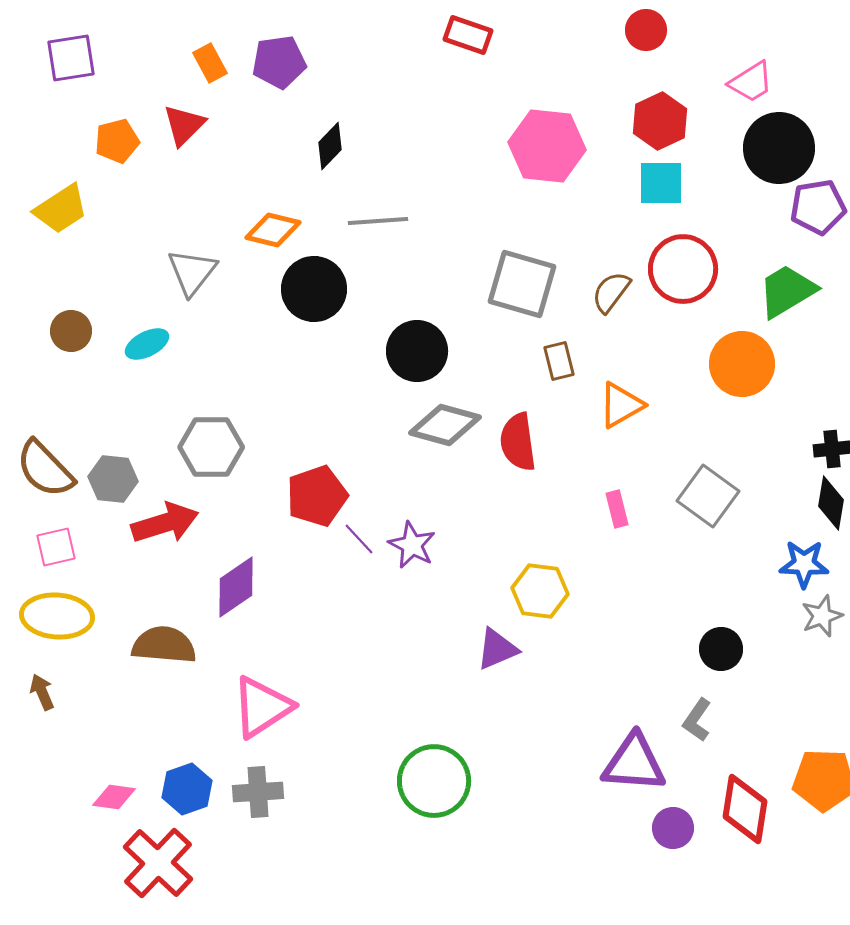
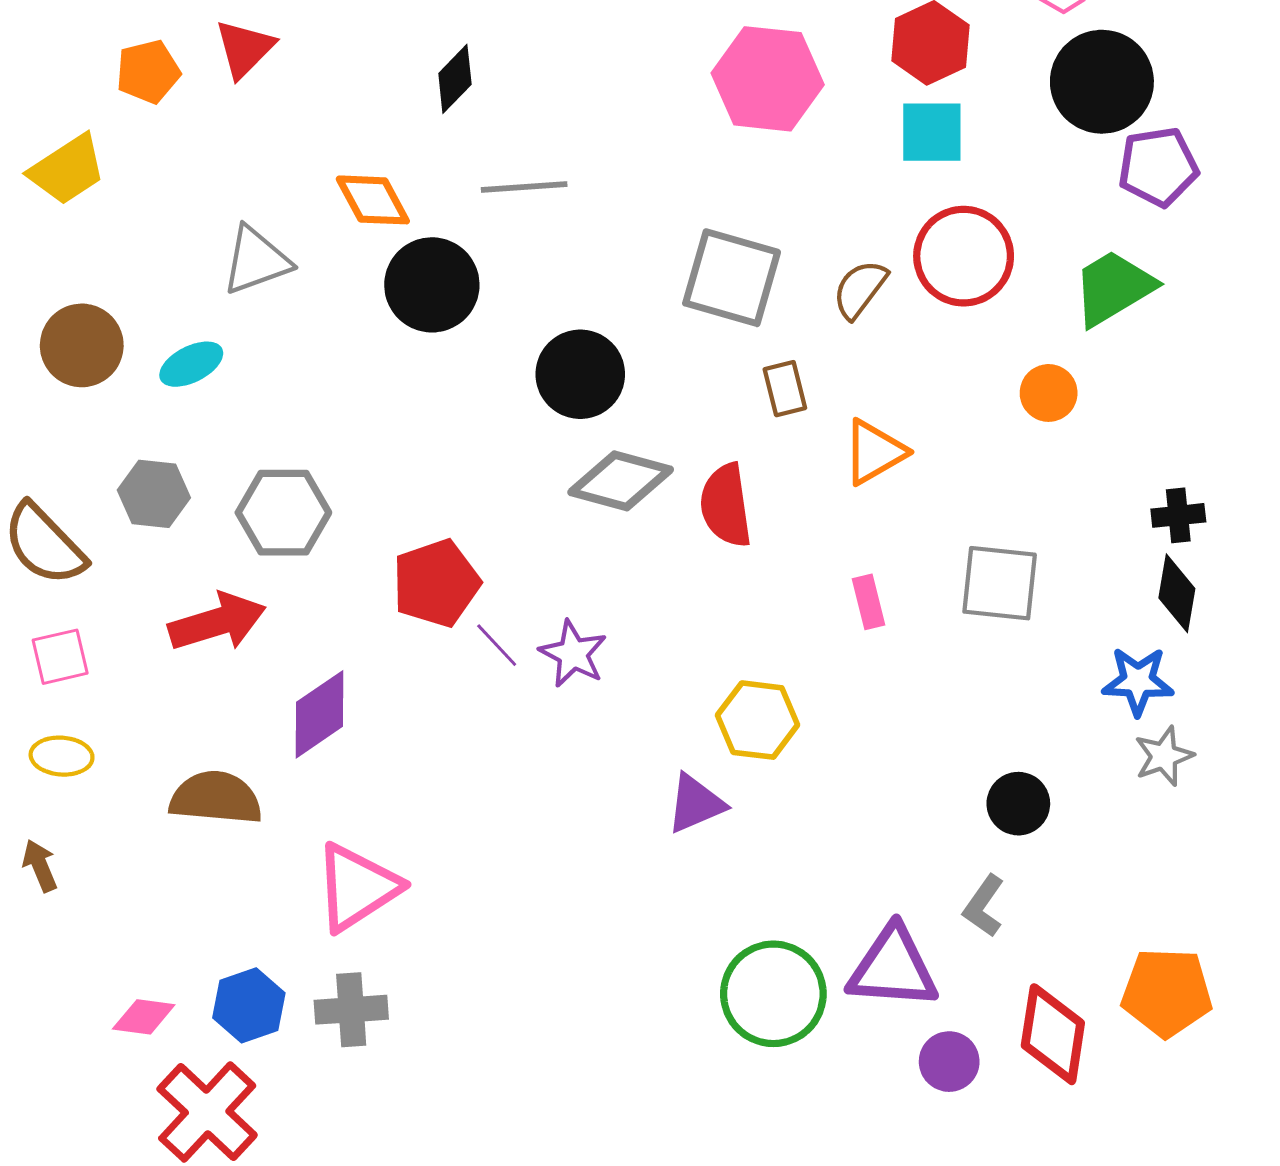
orange diamond: (273, 230) -> (373, 200), turned 48
gray triangle: (192, 272) -> (256, 260), turned 32
brown circle: (71, 331) -> (82, 345), size x1.4
orange circle: (742, 364) -> (1049, 393), size x0.6
gray hexagon: (113, 479) -> (154, 494), moved
gray square: (708, 496) -> (1000, 583), turned -30
yellow ellipse: (57, 616) -> (62, 756), size x0.6
green circle: (434, 781) -> (773, 994), moved

